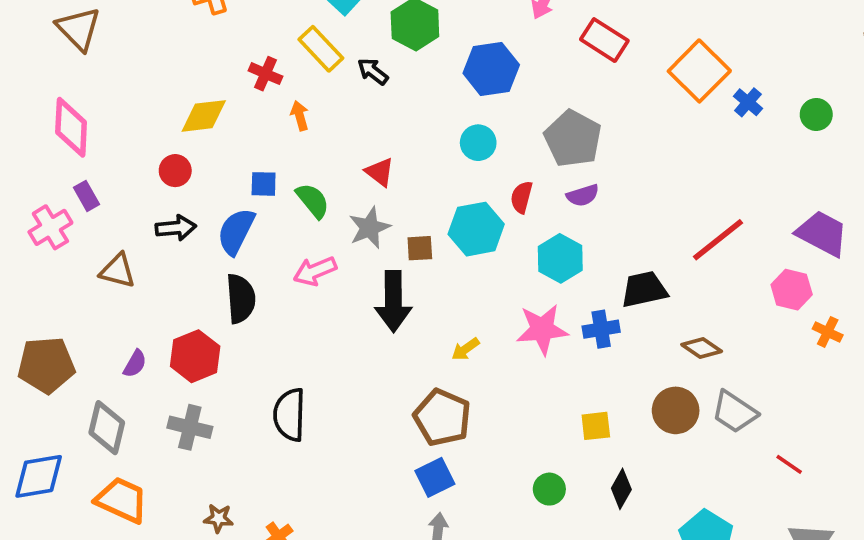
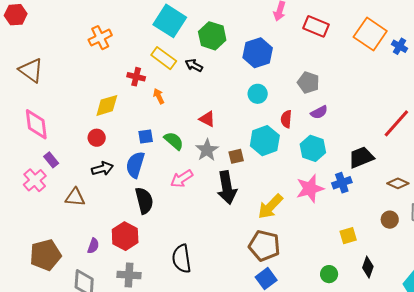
gray pentagon: (573, 139) -> (308, 83), size x0.7
yellow arrow: (465, 349) -> (270, 206), size x1.8
brown circle: (676, 410) -> (390, 220), size x0.7

